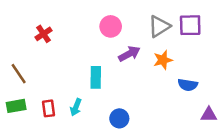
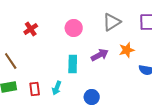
pink circle: (111, 26) -> (74, 28), moved
gray triangle: (159, 26) -> (112, 22), moved
purple arrow: (129, 54) -> (100, 55), moved

